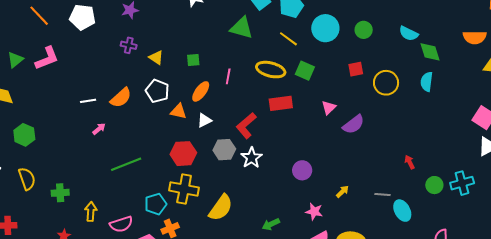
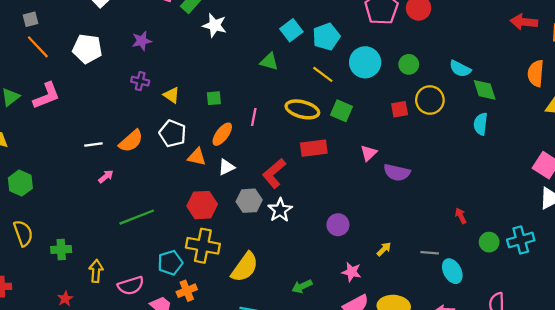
green triangle: (242, 28) -> (269, 62), size x0.7
orange semicircle: (475, 37) -> (536, 73), turned 95
yellow circle: (386, 83) -> (430, 100), moved
purple semicircle: (353, 124) -> (397, 172), turned 50

